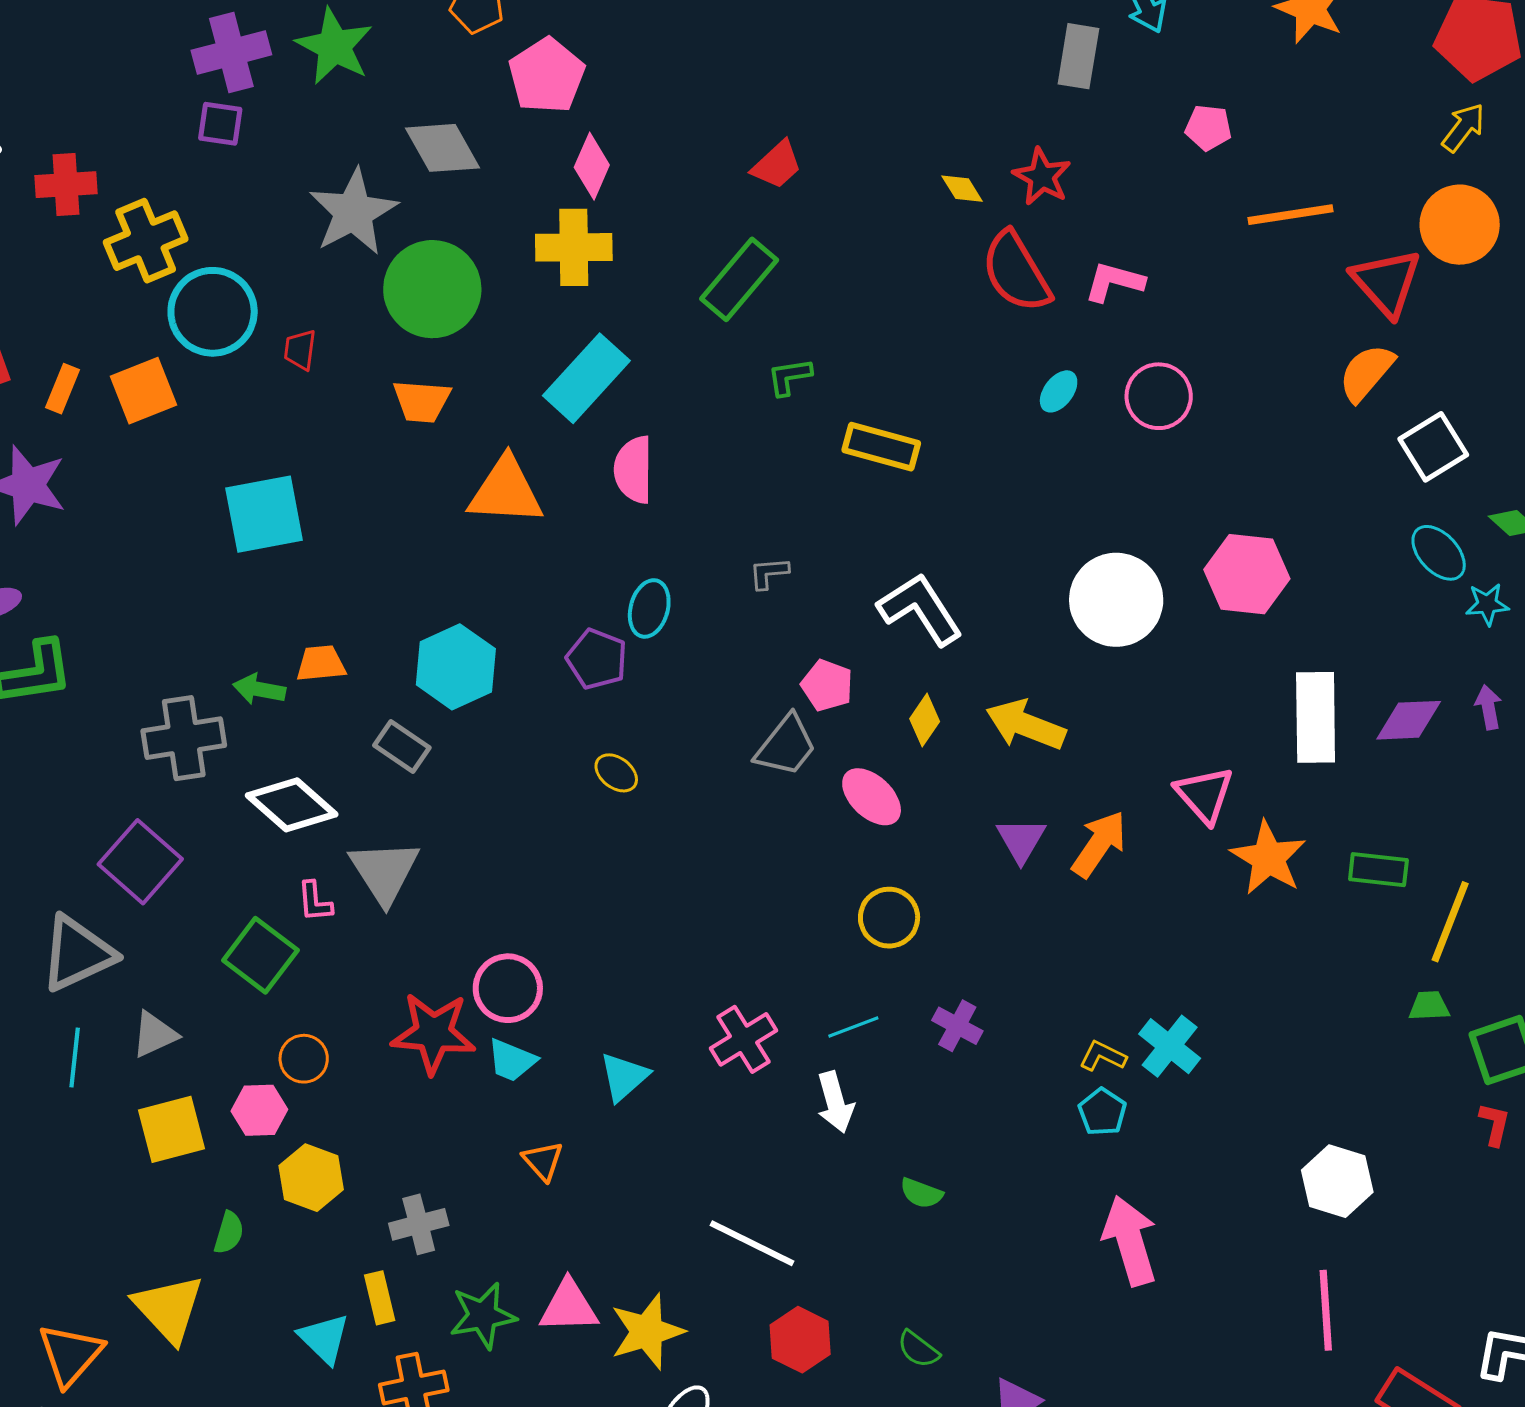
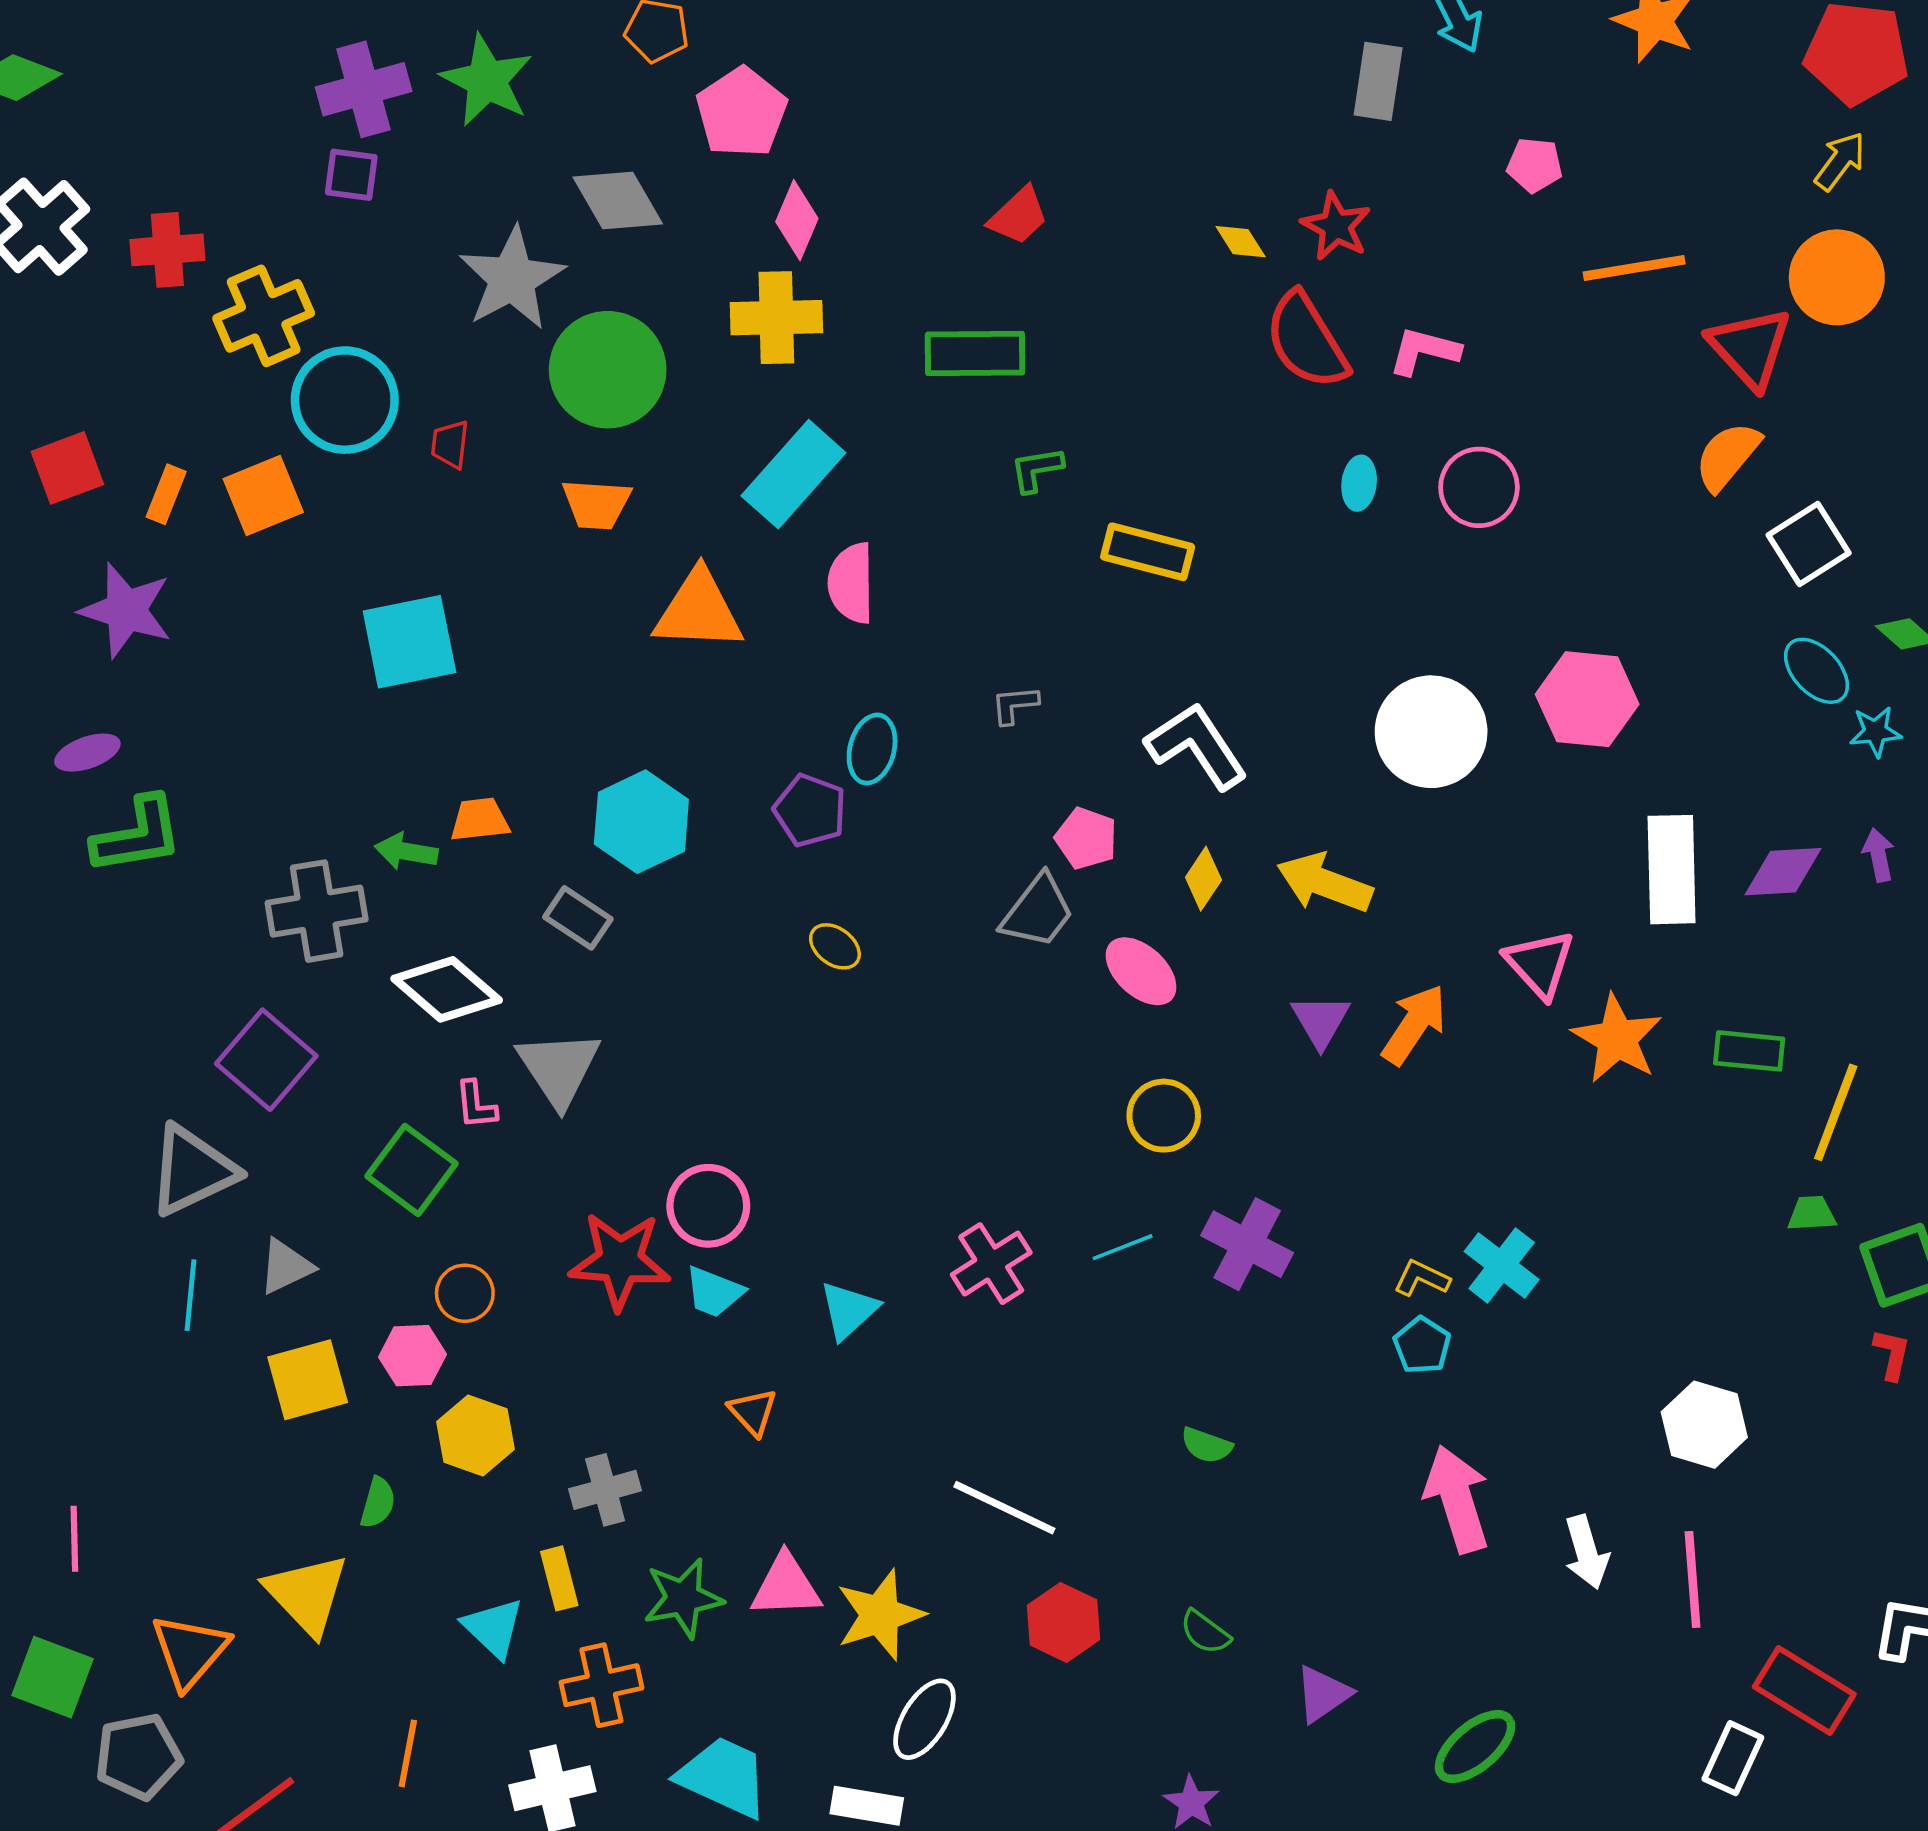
green rectangle: (739, 279) -> (975, 354), turned 50
cyan ellipse: (1059, 391) -> (1359, 483), turned -30
purple cross: (957, 1026) -> (1247, 1244), size x1.5
white arrow: (835, 1102) -> (1586, 1552), moved

